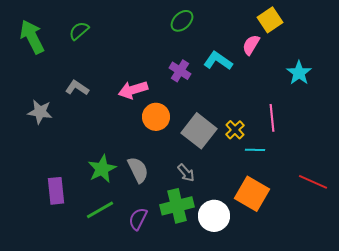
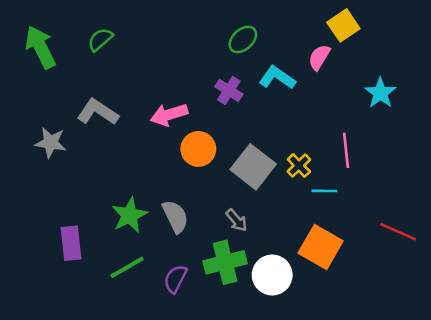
green ellipse: (182, 21) -> (243, 39), moved
gray L-shape: (77, 88) -> (98, 112), size x1.4

